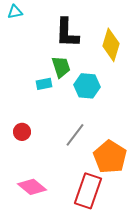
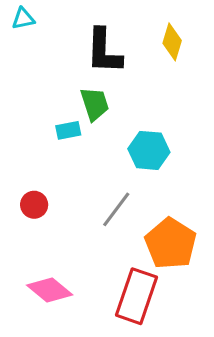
yellow diamond: (111, 45) -> (172, 42), moved, size x0.7
cyan hexagon: (87, 86) -> (149, 150), moved

